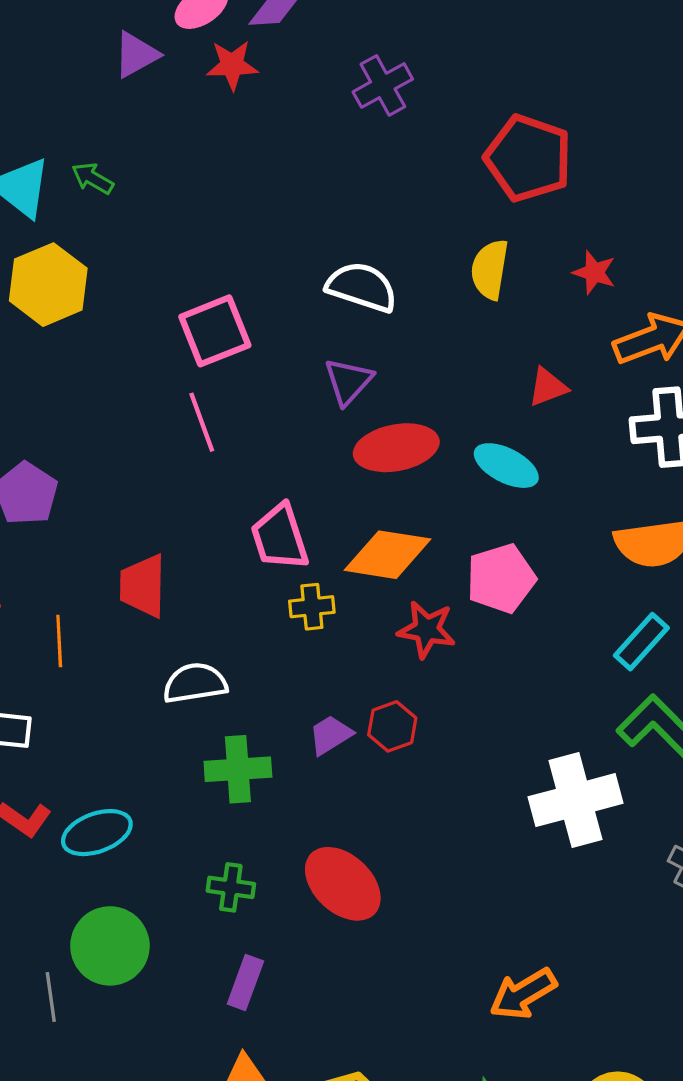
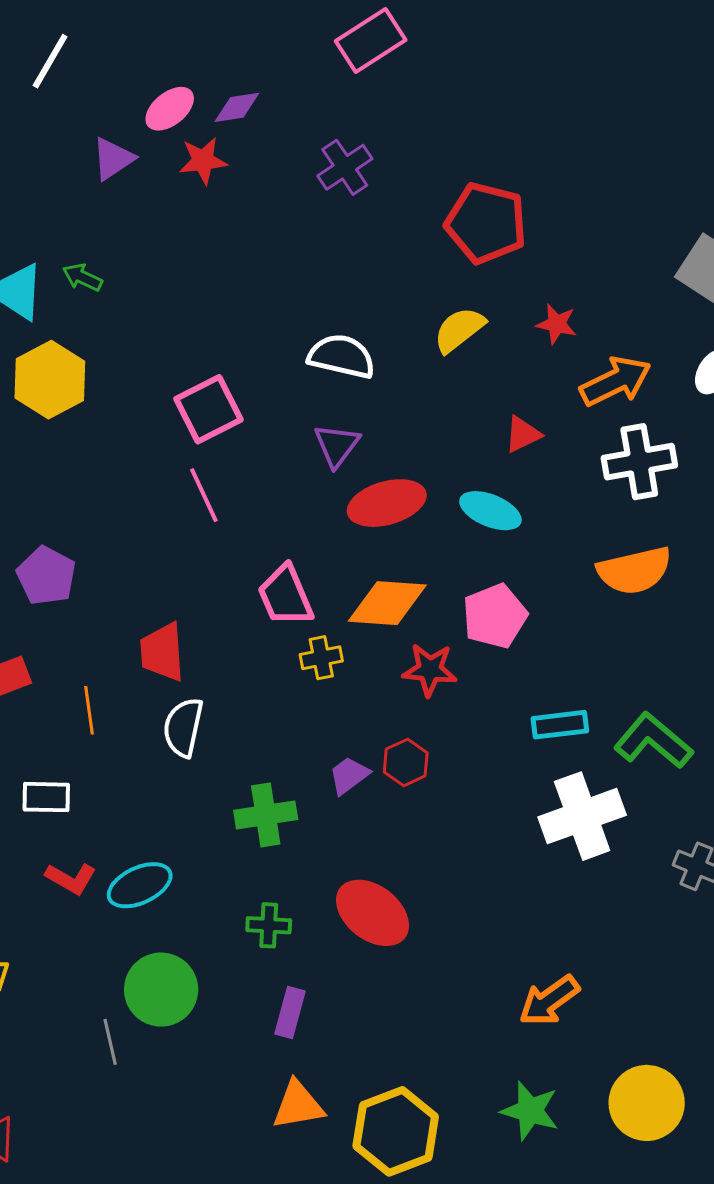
yellow semicircle: (490, 269) -> (459, 330), turned 48
cyan rectangle: (641, 642) -> (560, 725), moved, turned 46
white semicircle: (195, 683) -> (183, 727), moved, turned -64

